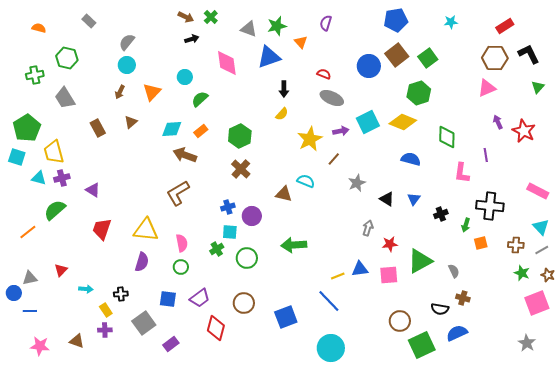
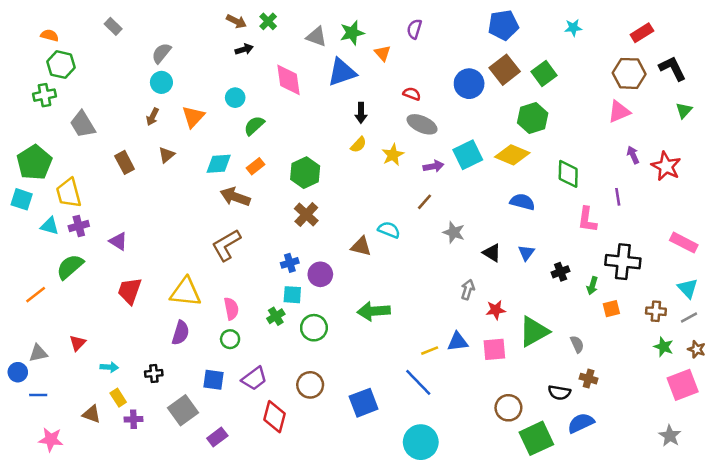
green hexagon: (67, 58) -> (61, 65), moved
yellow star: (310, 139) -> (393, 155), moved, size x0.7
gray star: (357, 183) -> (454, 232), turned -30
yellow rectangle: (106, 310) -> (118, 398), moved
brown triangle: (77, 341) -> (92, 414), moved

